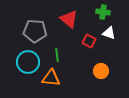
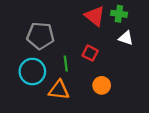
red triangle: (69, 19) -> (95, 16), moved
red square: (89, 41) -> (90, 53), moved
orange circle: (101, 71) -> (102, 85), moved

